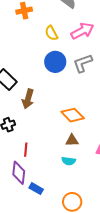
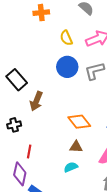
cyan semicircle: (69, 161) -> (71, 167), turned 144

